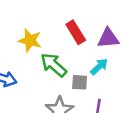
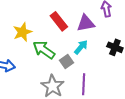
yellow star: (30, 40) -> (22, 32), turned -30
gray square: (80, 82) -> (66, 62), turned -32

